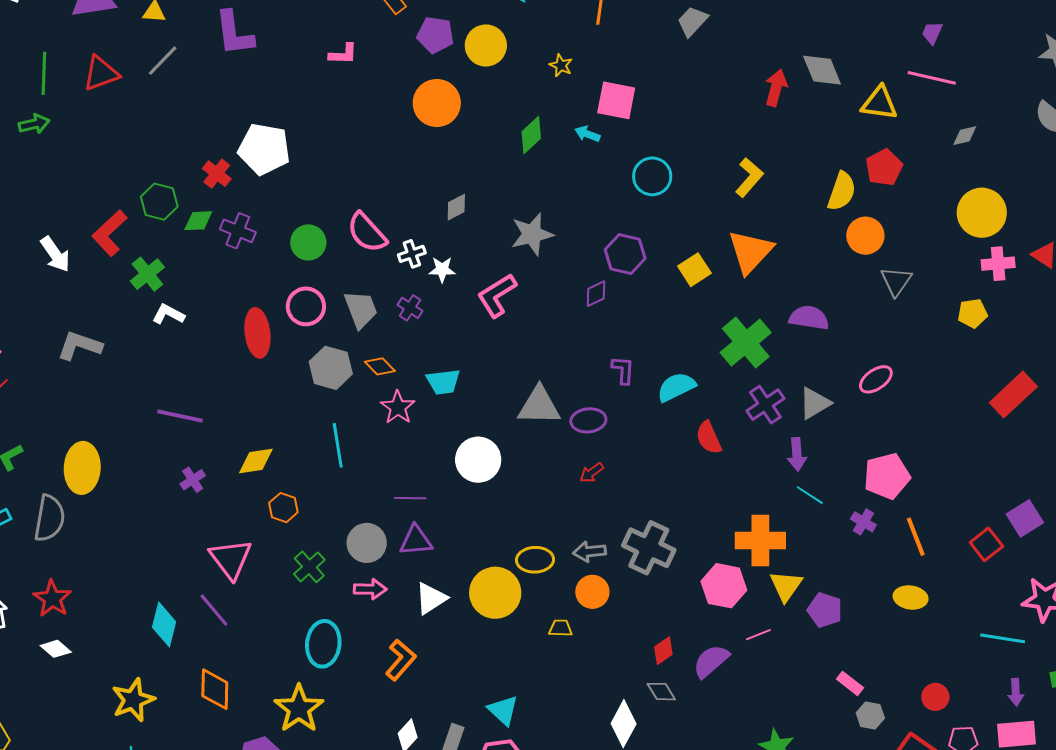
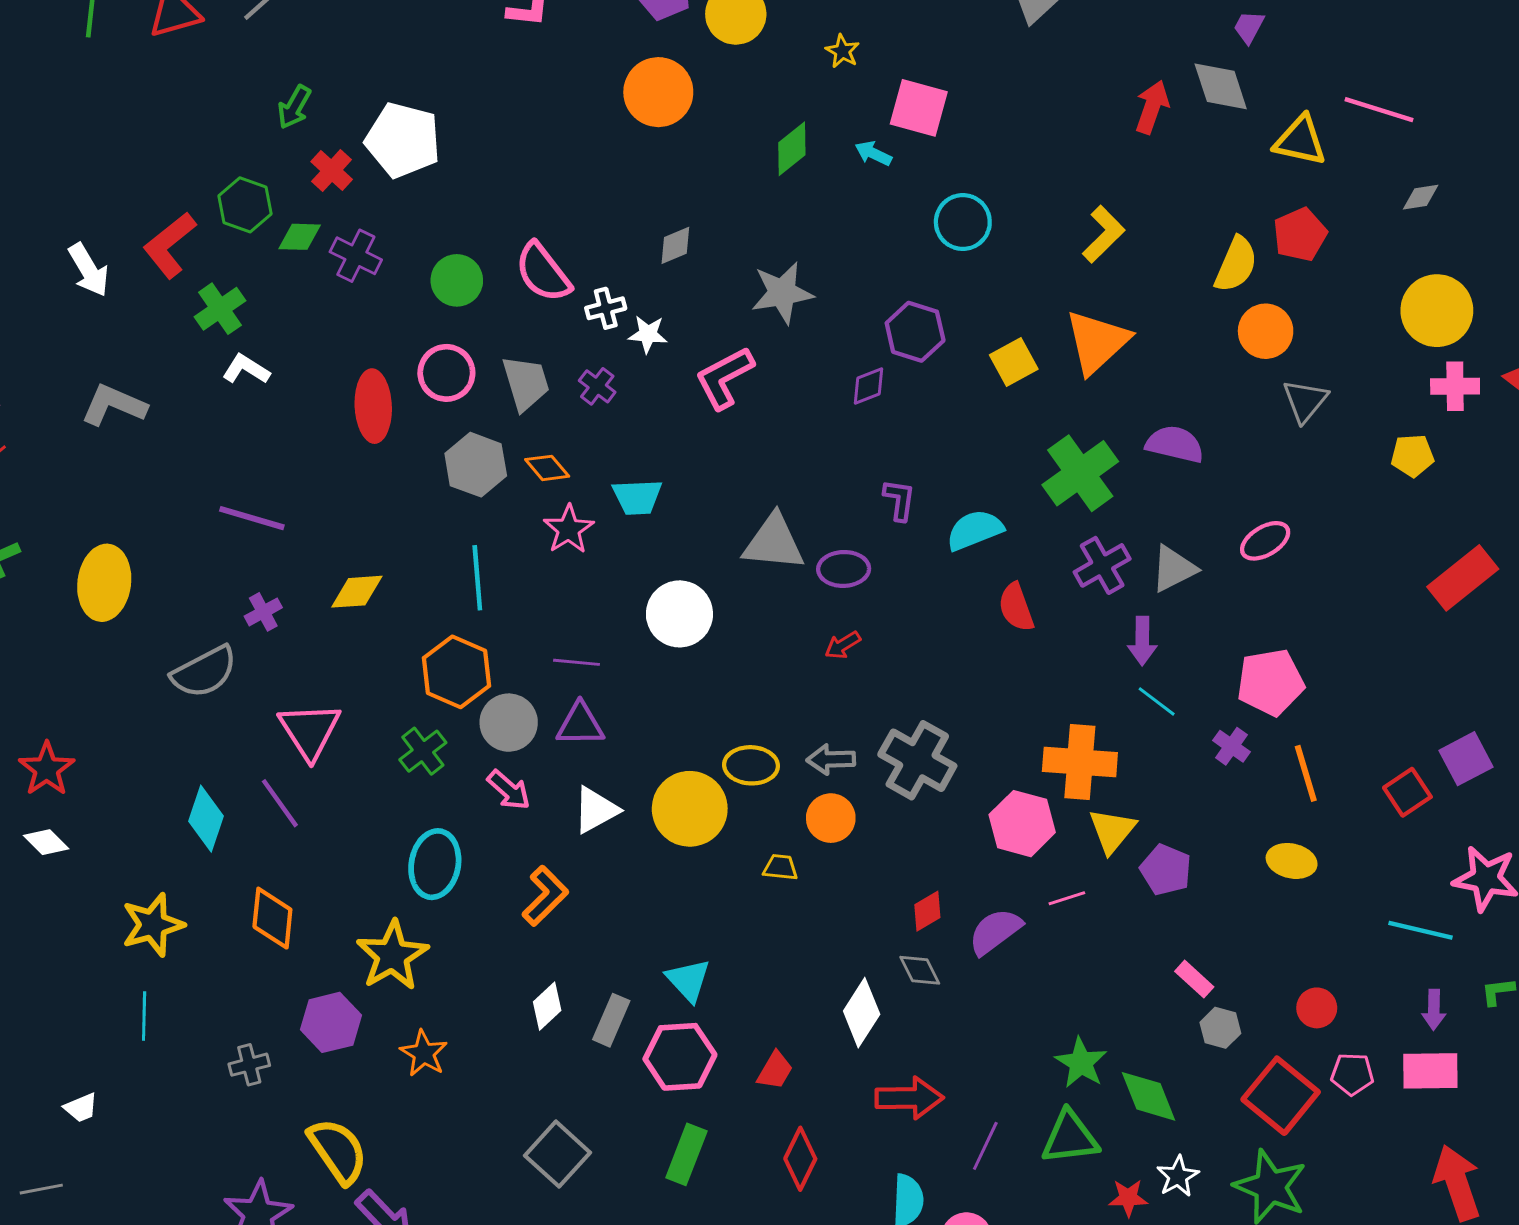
purple trapezoid: (932, 33) -> (1249, 27), moved
green arrow: (34, 124) -> (294, 107), moved, turned 128
orange hexagon: (283, 508) -> (456, 672), moved, size x1.6
gray semicircle: (50, 518) -> (204, 672), moved, turned 48
pink arrow: (370, 589) -> (509, 790), turned 36

